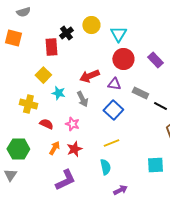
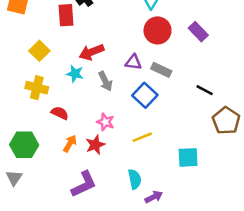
yellow square: (43, 75) -> (39, 51), moved
red arrow: (89, 76) -> (91, 52), moved
purple triangle: (114, 84) -> (133, 62), moved
gray rectangle: (140, 93) -> (161, 70), moved
pink star: (72, 124) -> (105, 122), moved
cyan square: (155, 165) -> (188, 157), moved
cyan semicircle: (105, 167) -> (135, 179), moved

